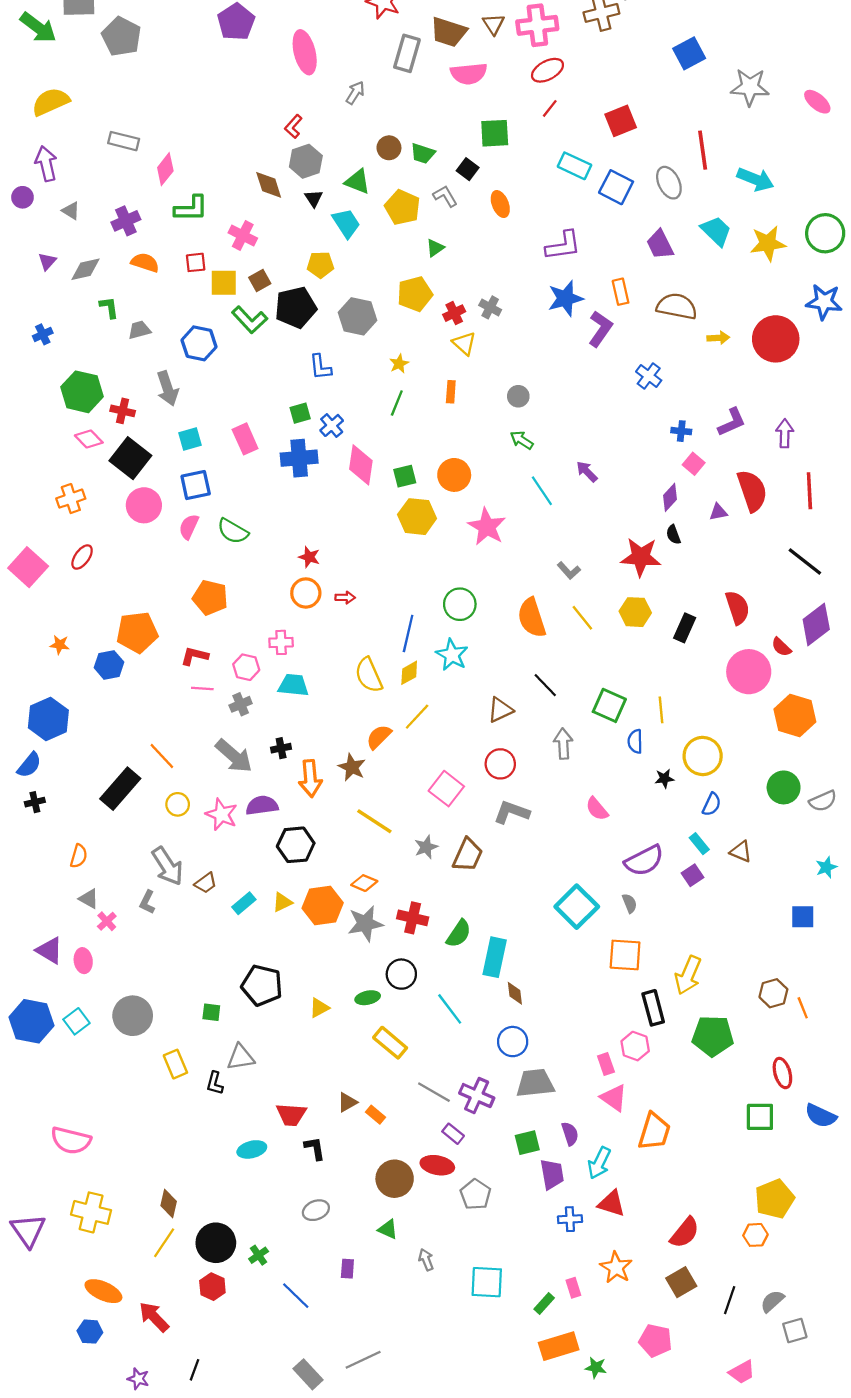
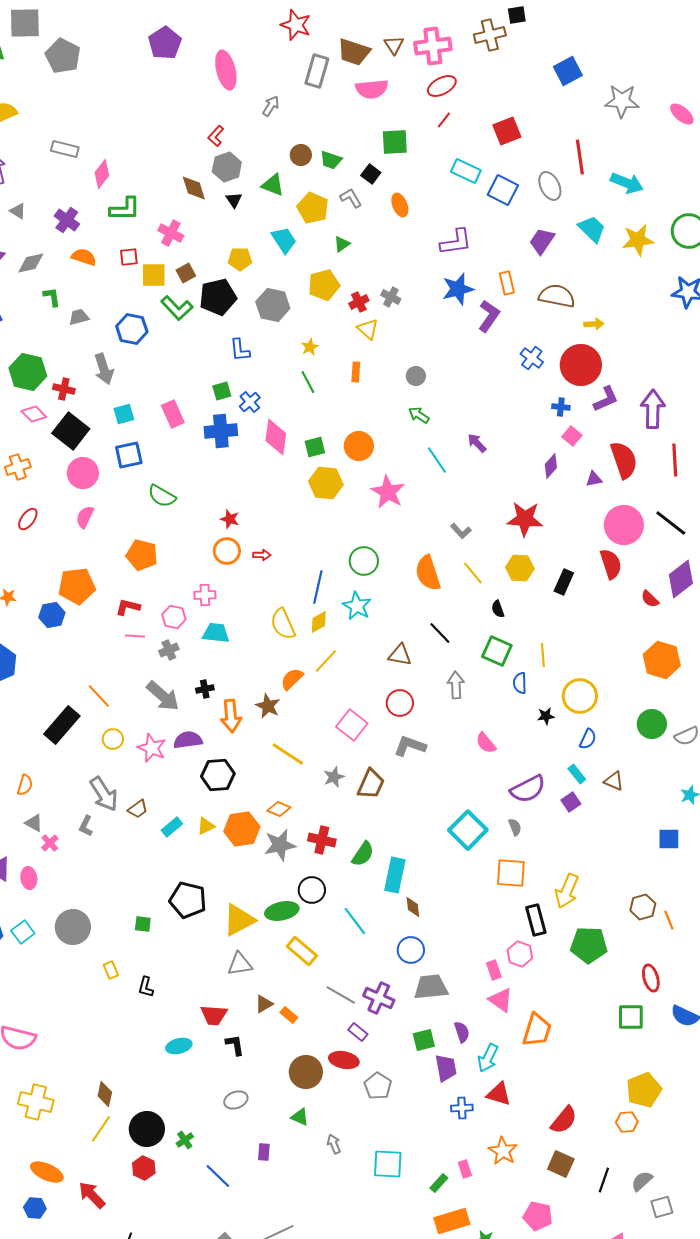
purple cross: (126, 221) -> (67, 220), turned -30
cyan trapezoid: (346, 223) -> (284, 240), moved
purple trapezoid: (660, 244) -> (542, 241), turned 60
red circle: (776, 339) -> (581, 365), moved
green line: (397, 403) -> (308, 382), turned -50
purple arrow: (785, 433) -> (653, 409), size x1.5
pink semicircle: (189, 527) -> (85, 517), moved
black semicircle: (673, 535) -> (498, 609), moved
pink circle: (749, 672) -> (624, 525), moved
brown triangle: (500, 710) -> (400, 655), turned 35
green ellipse: (368, 998) -> (282, 911), size x1.5
yellow triangle: (319, 1008) -> (239, 920), size x1.8
gray triangle: (241, 1057) -> (240, 964), moved
yellow rectangle: (175, 1064) -> (111, 970), size x0.7
brown square: (681, 1282) -> (561, 1164), turned -36

